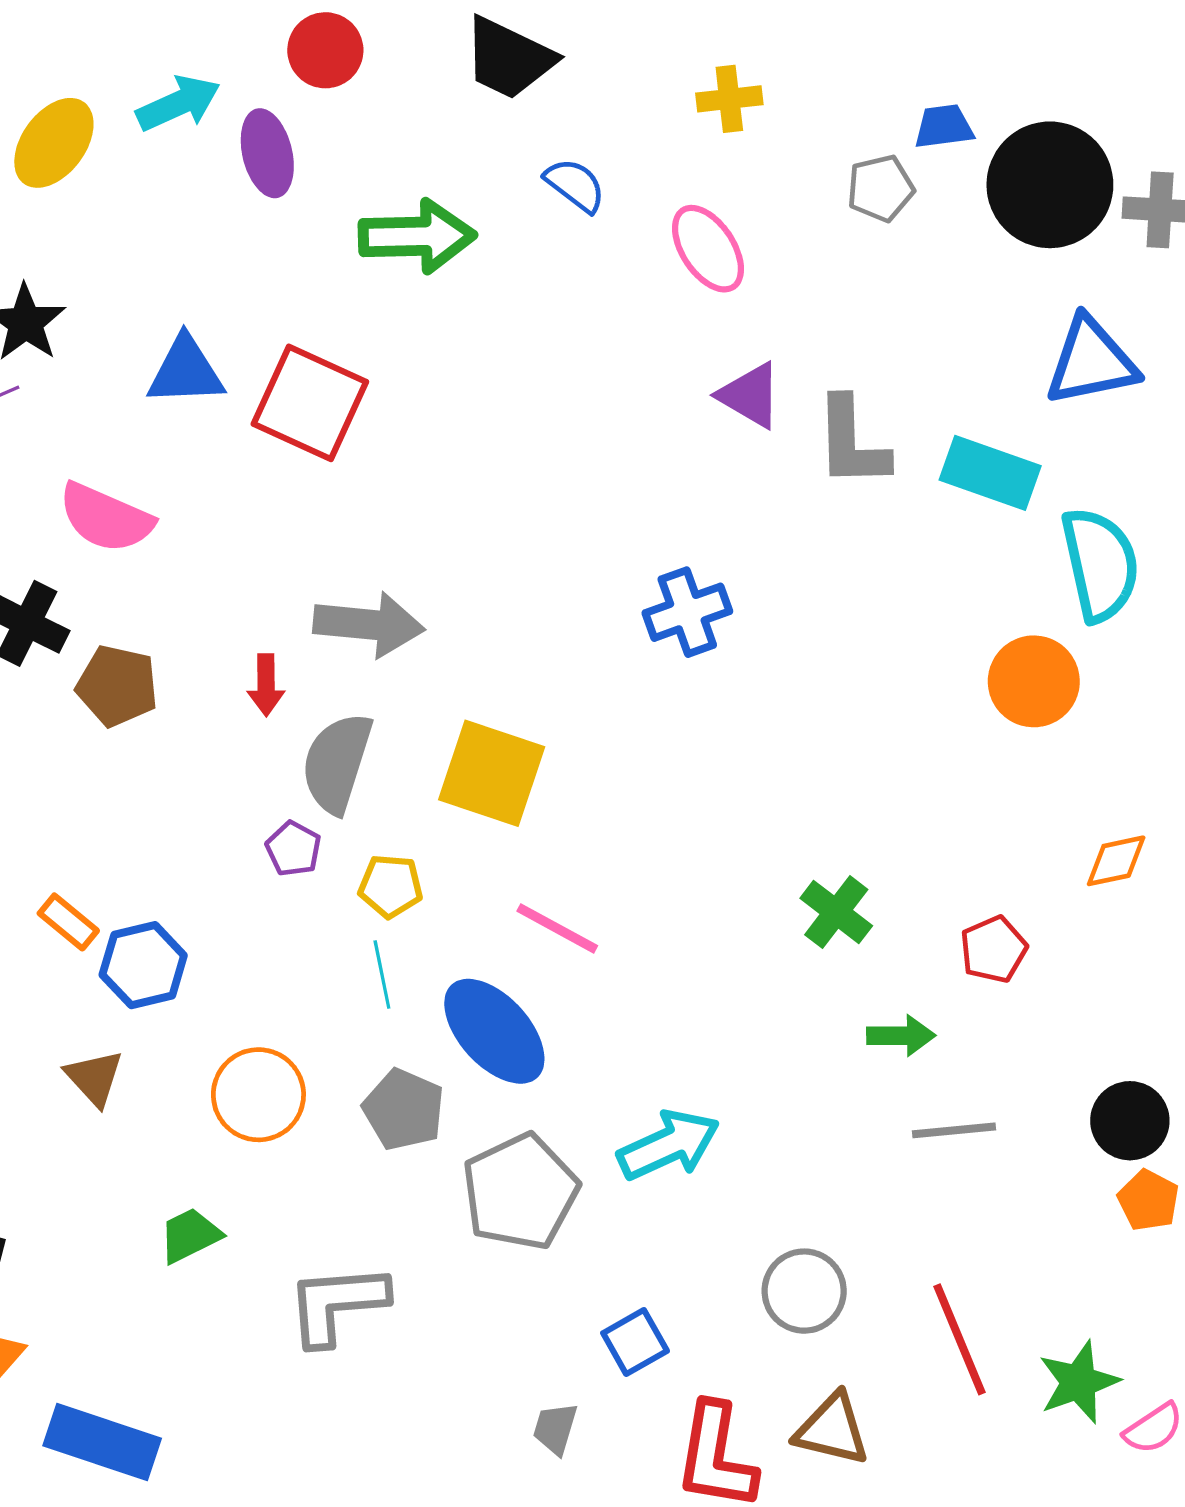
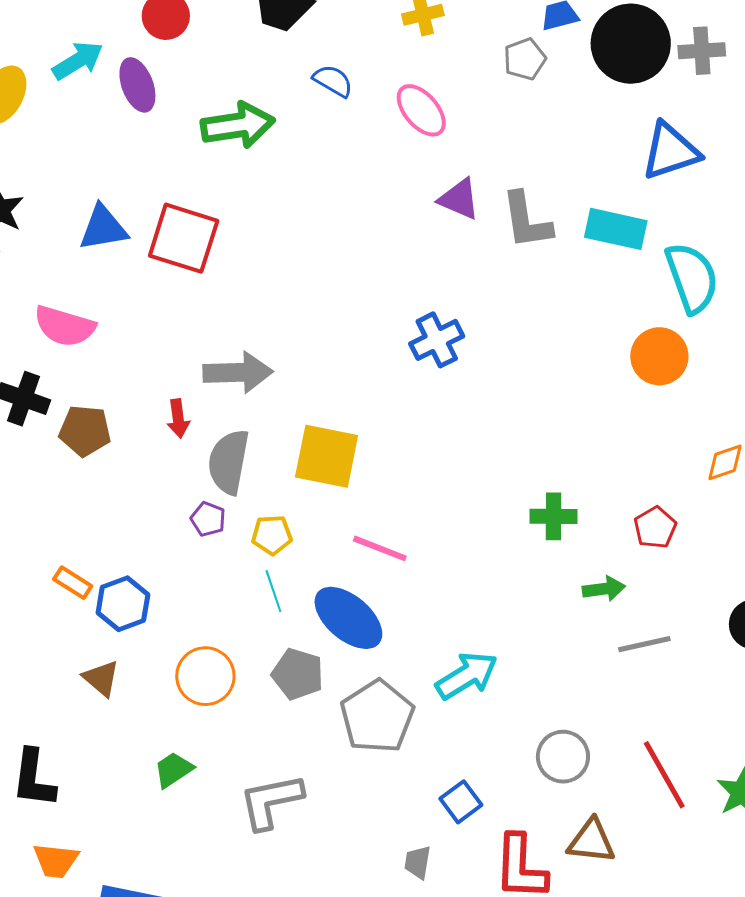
green cross: (836, 912) -> (553, 516), turned -30

